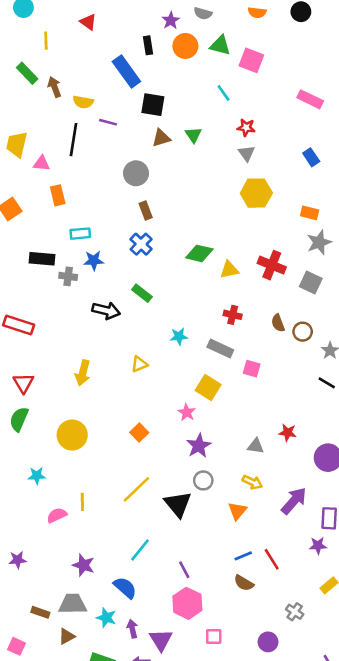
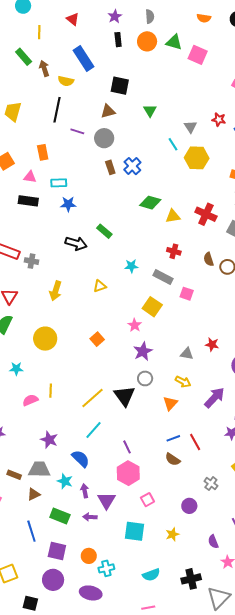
gray semicircle: (203, 13) -> (150, 16), moved, turned -112
purple star: (171, 20) -> (115, 16), moved
blue rectangle: (126, 72) -> (84, 59), moved
cyan line: (224, 93) -> (173, 144), moved
purple line: (108, 122) -> (77, 131), moved
red star: (246, 127) -> (219, 120), moved
brown triangle: (161, 138) -> (108, 111), moved
pink triangle: (42, 163) -> (30, 177), moved
blue cross: (141, 244) -> (132, 166), moved
gray cross: (68, 276) -> (31, 261), moved
yellow line: (136, 489) -> (92, 398), moved
pink square: (214, 636) -> (147, 500), turned -32

